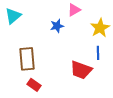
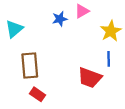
cyan triangle: (13, 16) -> (14, 29), moved
blue star: (57, 26) -> (60, 19), moved

